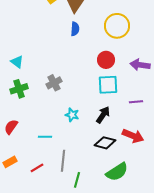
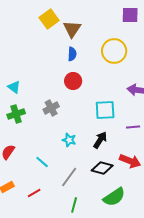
red circle: (106, 60) -> (73, 81), moved
cyan line: (45, 137) -> (42, 162), turned 40
gray line: (63, 161) -> (69, 177), moved, turned 30

